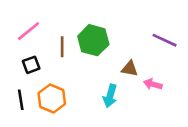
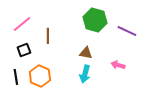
green hexagon: (93, 40) -> (95, 20), moved
brown triangle: (130, 69) -> (86, 53), moved

